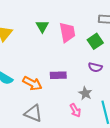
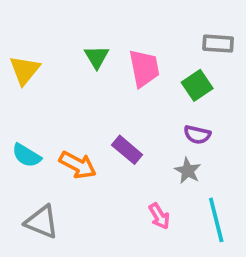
purple rectangle: (58, 75) -> (127, 150), turned 42
gray star: (85, 93) -> (188, 171), moved
gray triangle: (33, 113) -> (42, 222), moved

